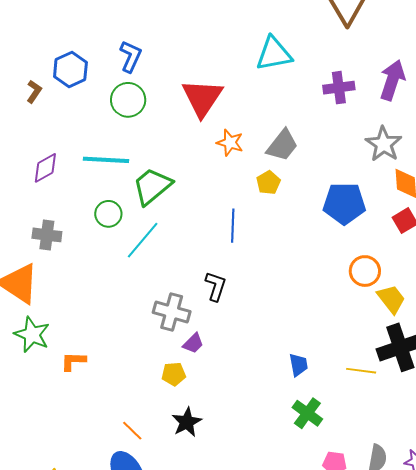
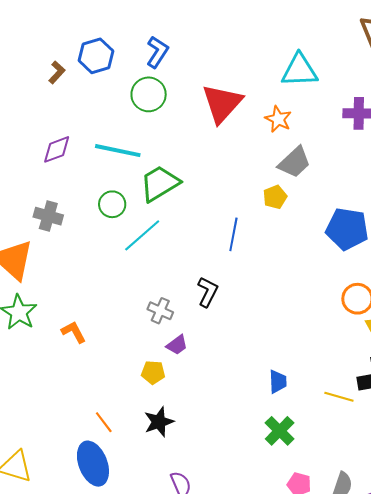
orange star: (230, 143) -> (278, 119), moved
gray cross: (172, 312) -> (160, 311), size x0.7
orange L-shape: (73, 361) -> (74, 332), moved, turned 52

